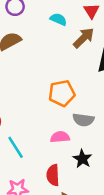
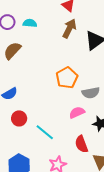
cyan semicircle: (58, 19) -> (30, 23), moved

